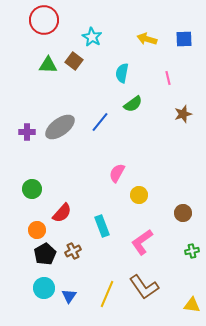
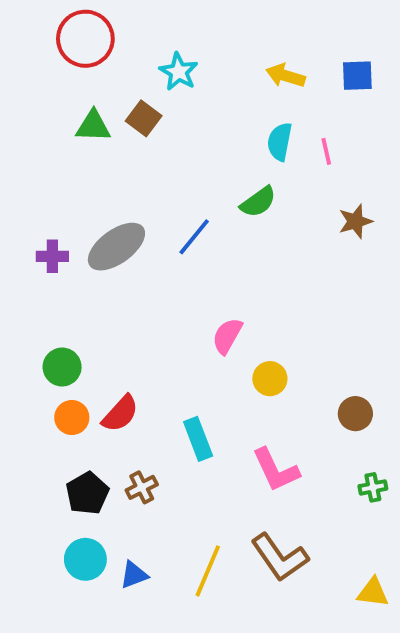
cyan semicircle: (122, 73) -> (280, 142), moved
orange circle: (37, 230) -> (72, 418), moved
pink L-shape: (142, 242) -> (276, 470), turned -80
blue triangle: (69, 296) -> (134, 575), turned 35

